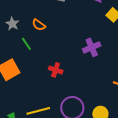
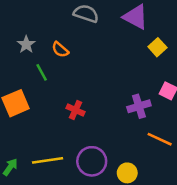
purple cross: (92, 47) -> (139, 106), moved

